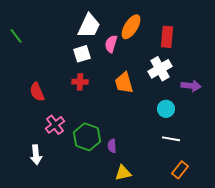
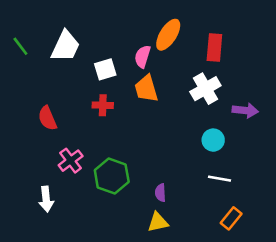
white trapezoid: (89, 26) -> (65, 46), moved
orange trapezoid: (124, 83) -> (146, 89), moved
purple semicircle: (112, 146) -> (160, 193), moved

